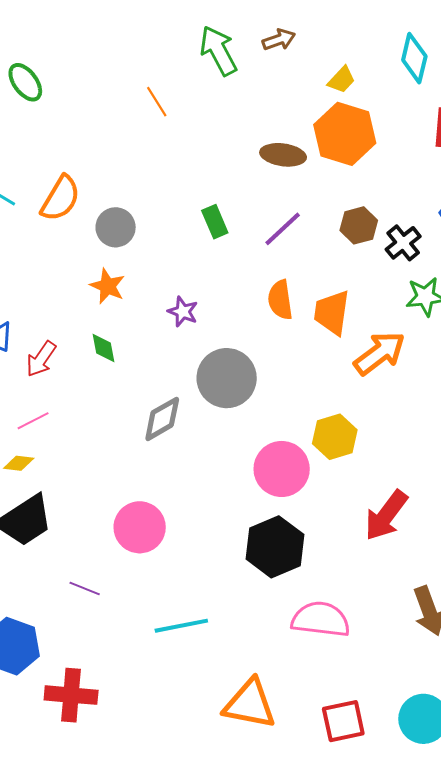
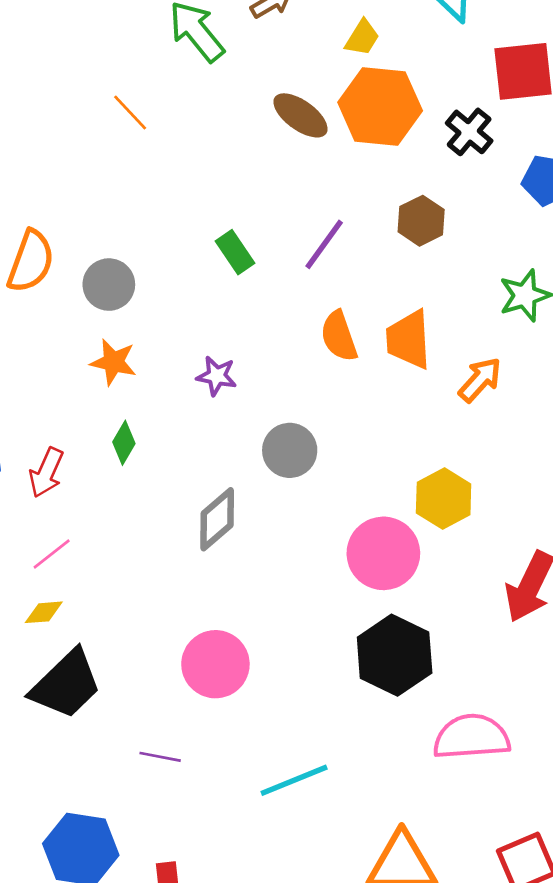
brown ellipse: (283, 155) -> (300, 115), moved, turned 39
black cross: (403, 243) -> (469, 132), moved
green diamond: (104, 348) -> (124, 443), turned 52
orange arrow: (380, 353) -> (480, 380), size x0.7
gray circle: (227, 378) -> (290, 450), size x0.7

